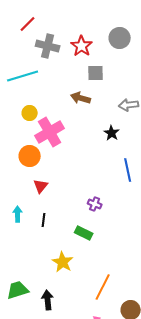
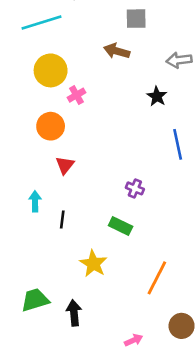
yellow circle: (30, 113) -> (51, 70), size x1.6
pink cross: (50, 132) -> (77, 95), size x0.5
black line: (44, 220) -> (62, 220), moved
orange line: (103, 287) -> (157, 278), moved

